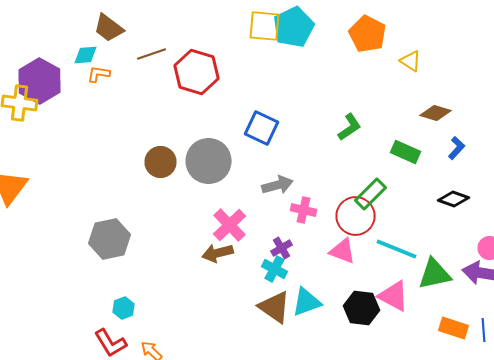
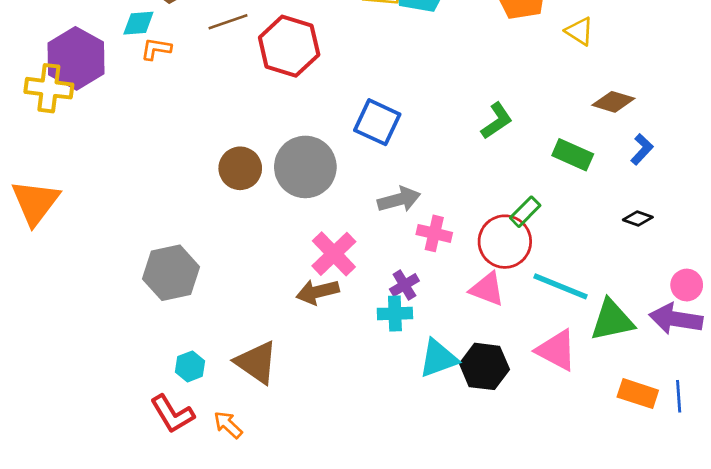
green rectangle: (370, 194) -> (525, 212), size x0.7
black diamond: (454, 199) -> (638, 219), size x0.7
cyan cross: (274, 269) -> (395, 314), turned -30
brown triangle: (274, 307) -> (256, 362), moved
black hexagon: (362, 308) -> (484, 366), moved

